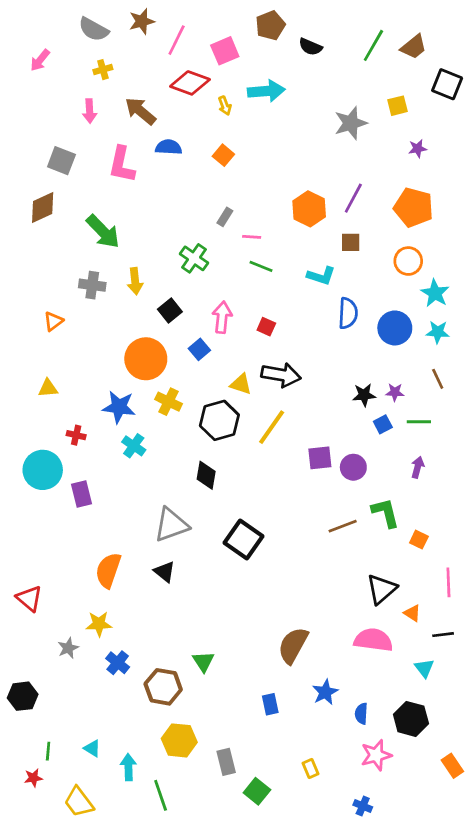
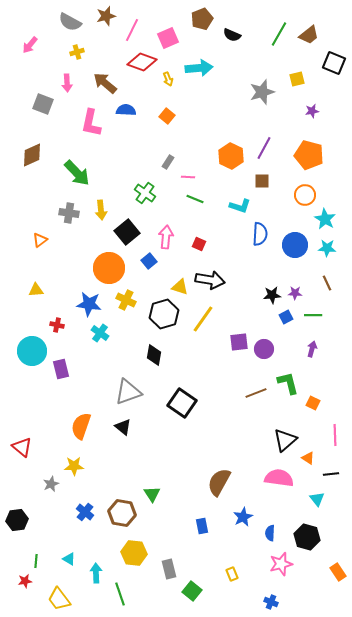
gray square: (61, 161) -> (43, 104), moved
black square: (170, 311) -> (127, 232), size x1.4
blue cross: (118, 663) -> (85, 512), moved

